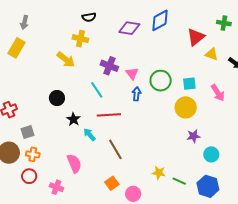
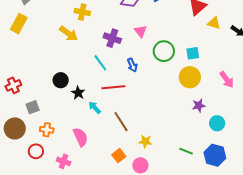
pink triangle: (132, 73) -> (141, 31), moved
pink arrow: (218, 93) -> (227, 80), moved
blue arrow: (136, 94) -> (132, 65), moved, turned 152
black circle: (57, 98) -> (61, 80), moved
orange cross: (33, 154) -> (47, 130), moved
yellow star: (159, 173) -> (145, 142), moved

